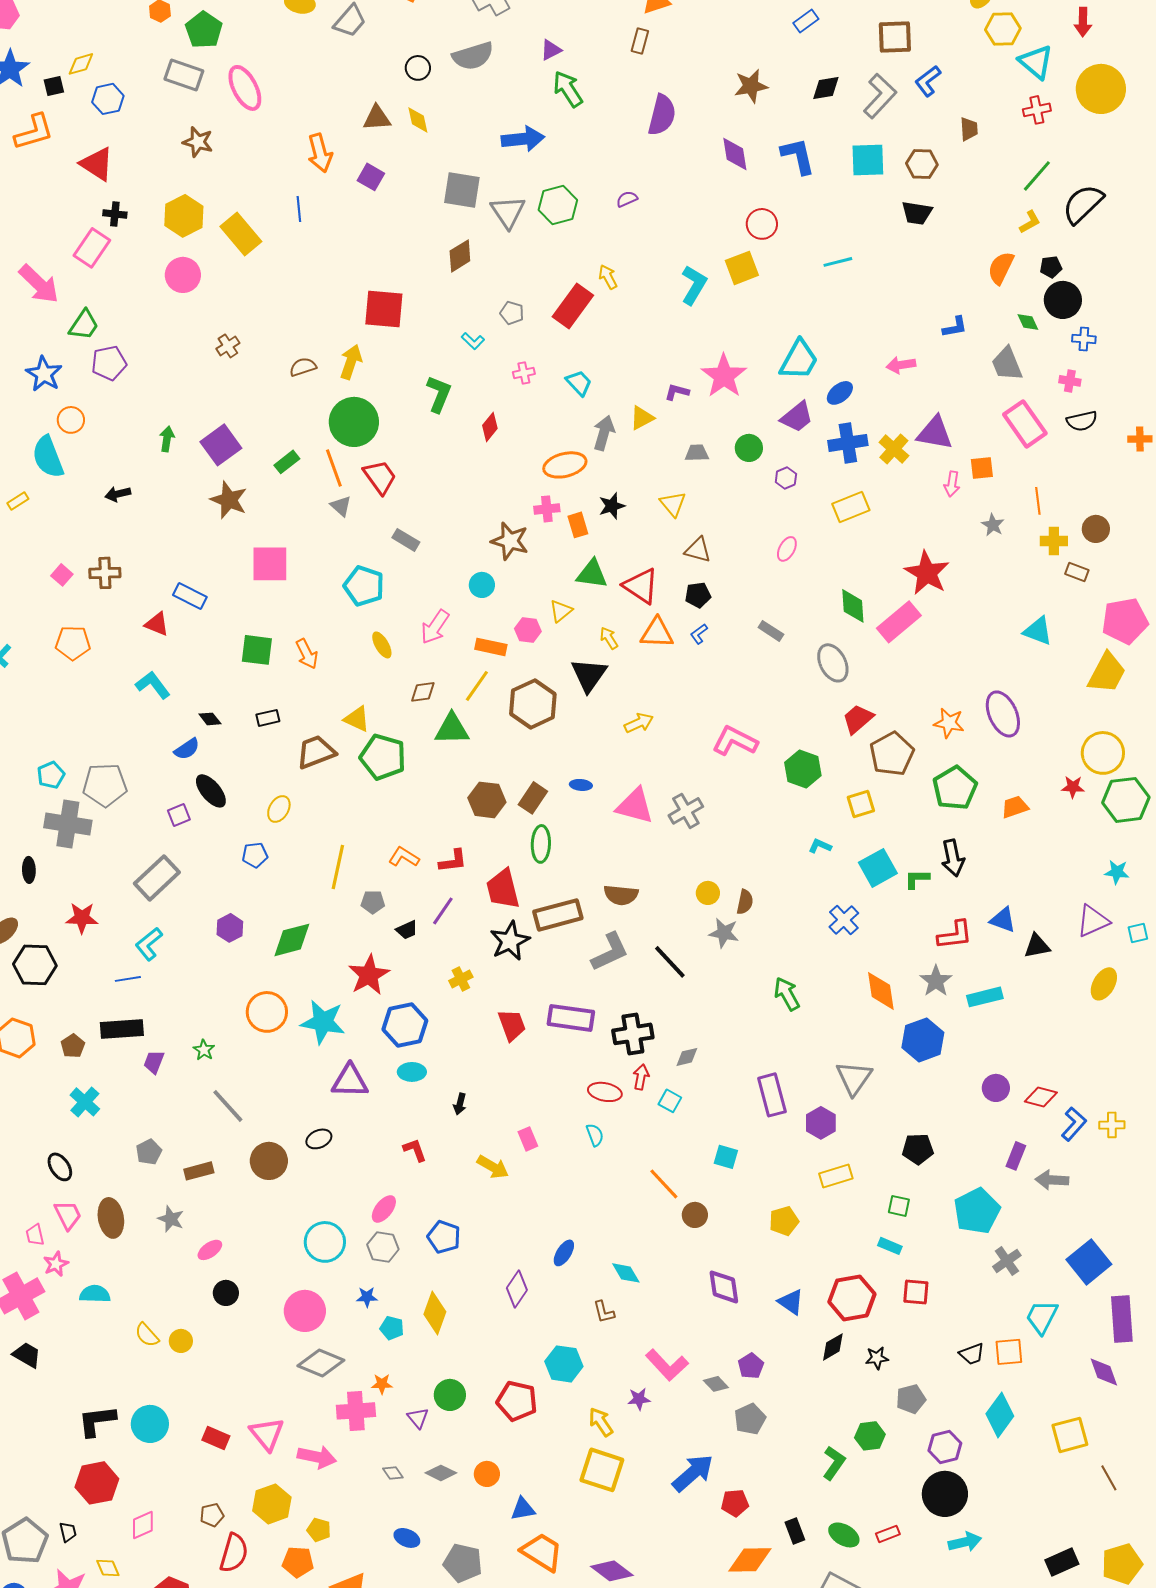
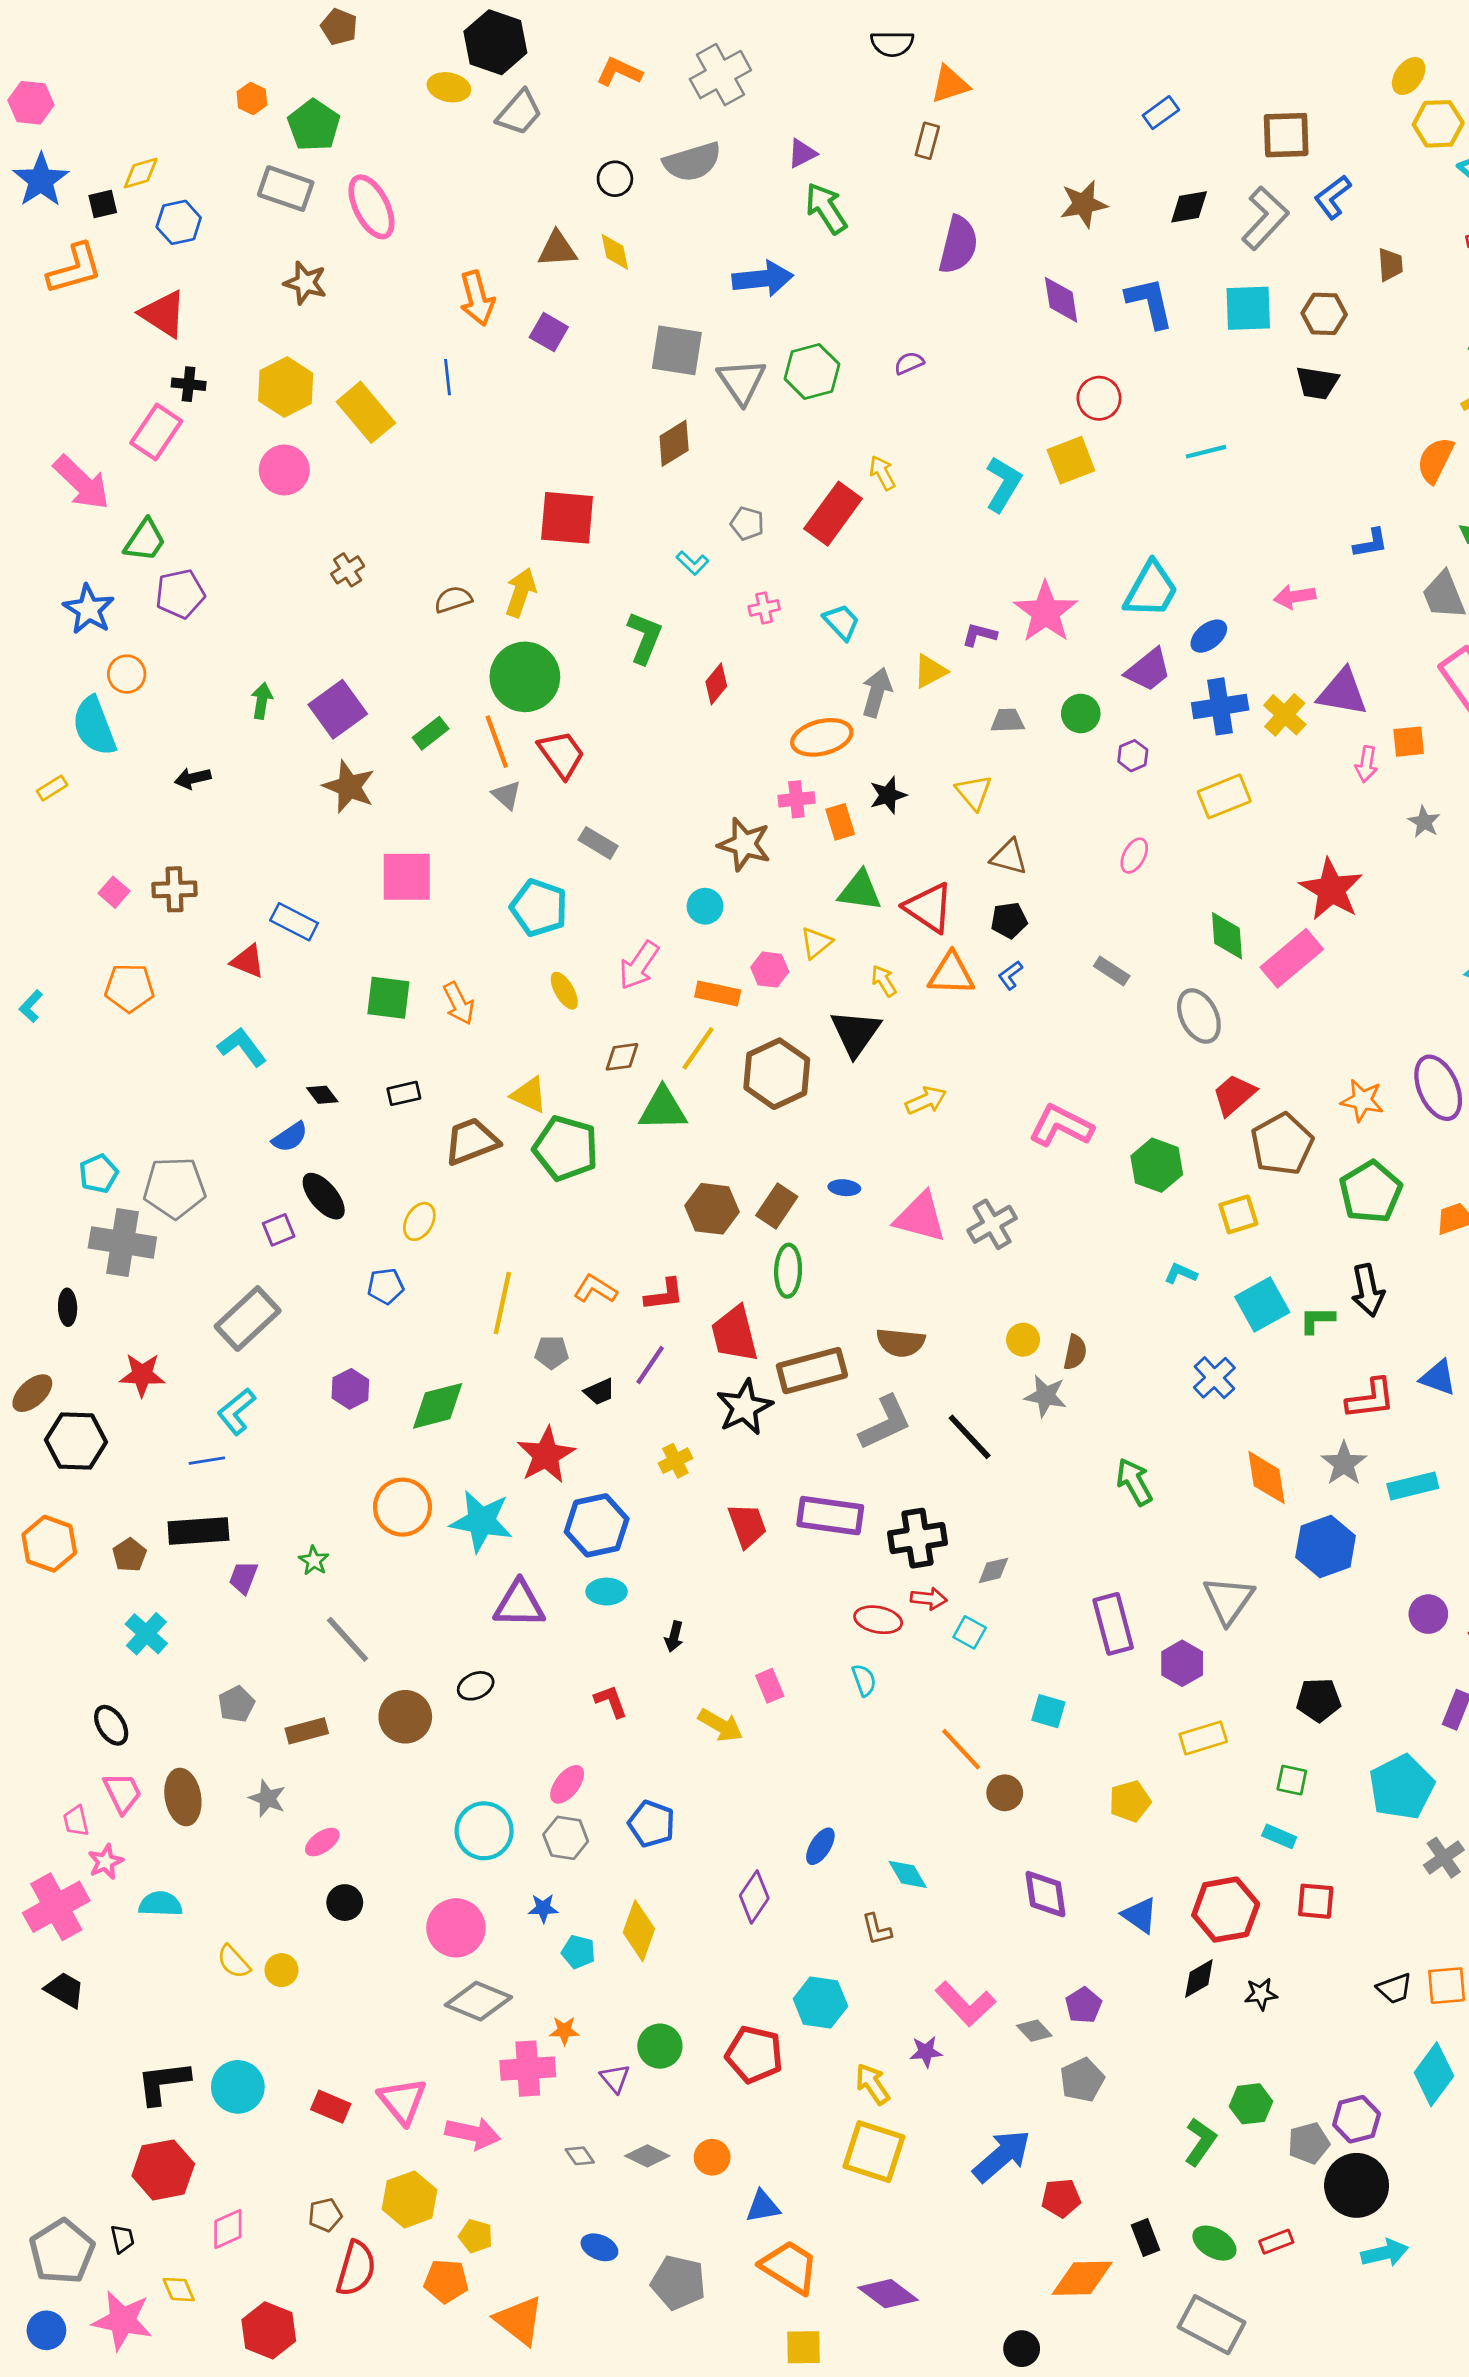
red arrow: (641, 1077) -> (929, 1599), turned 85
gray pentagon: (911, 1399) -> (1309, 2143), moved

